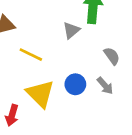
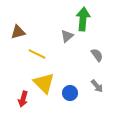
blue circle: (75, 84) -> (70, 93), moved
gray arrow: (105, 86) -> (97, 86), moved

